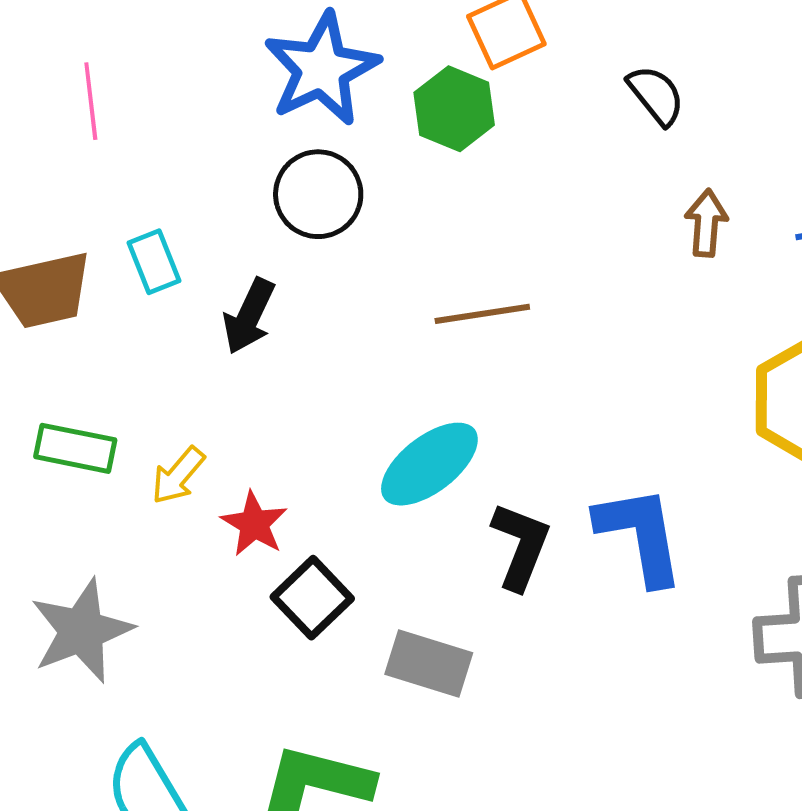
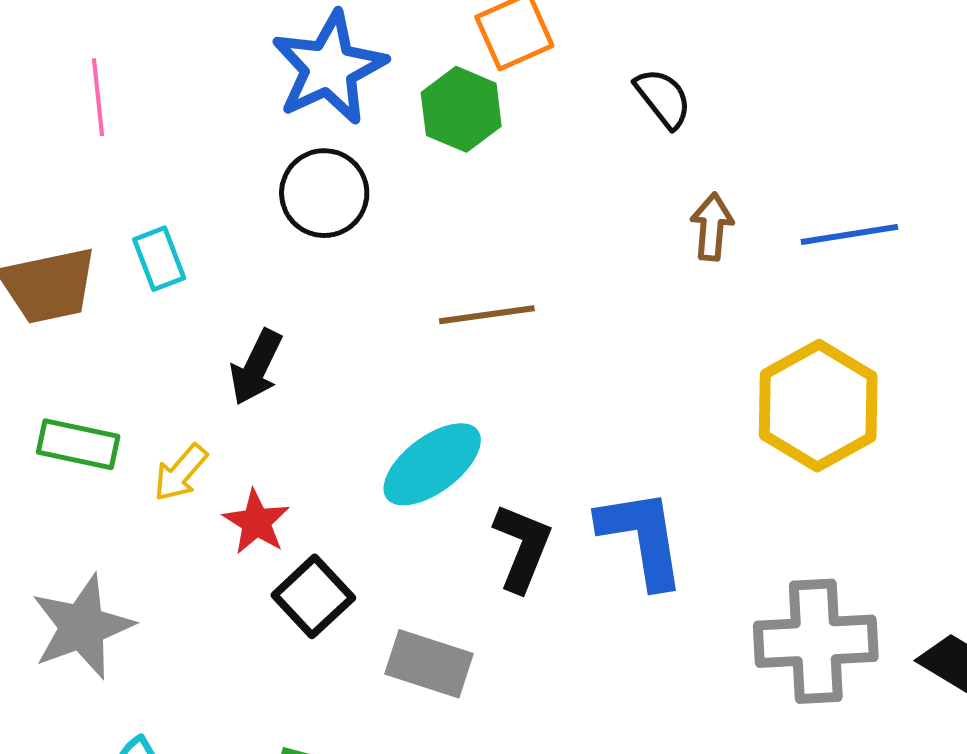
black arrow: (249, 316) -> (256, 367), moved

